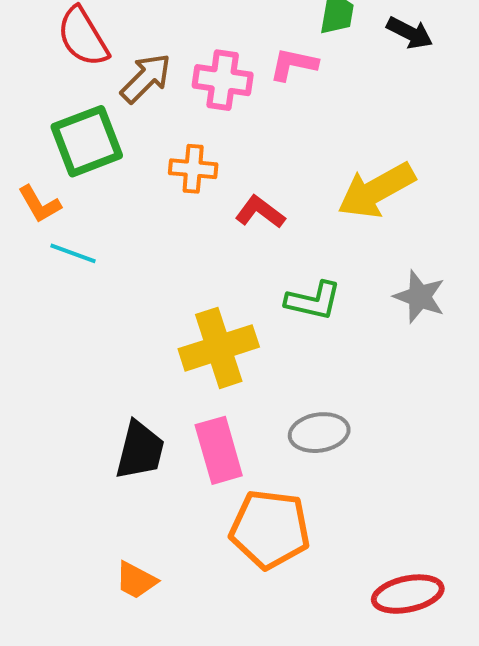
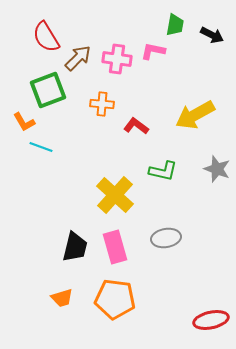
yellow cross: (219, 348) -> (115, 195), turned -30
orange pentagon: (270, 529) -> (115, 299), moved
orange trapezoid: (136, 580) -> (62, 298), moved, turned -45

